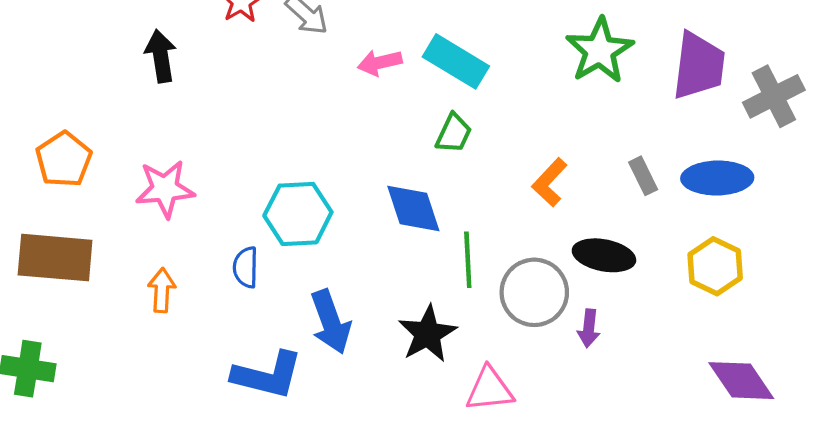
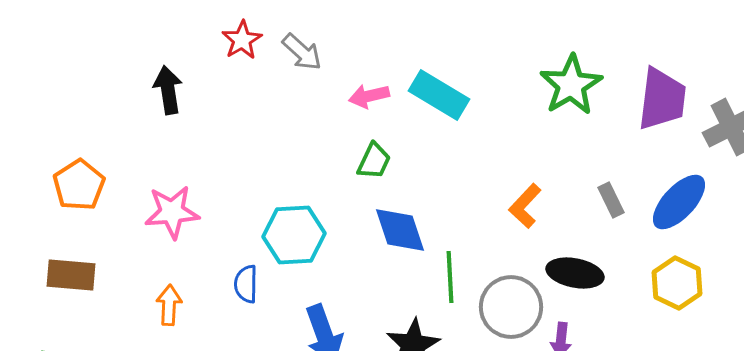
green trapezoid: (454, 133) -> (374, 161), moved
blue ellipse: (717, 178) -> (679, 202), turned -46
brown rectangle: (55, 258) -> (71, 275), size x0.7

